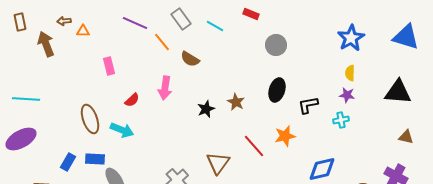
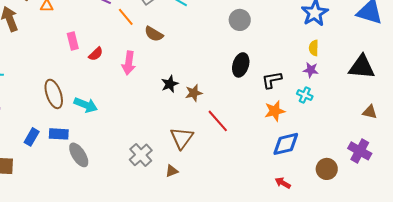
red semicircle: (132, 100) -> (96, 54), moved
brown star: (236, 102) -> (194, 93), moved, turned 30
cyan cross: (341, 120) -> (305, 95), turned 35
orange star: (285, 136) -> (275, 111), moved

